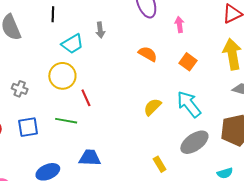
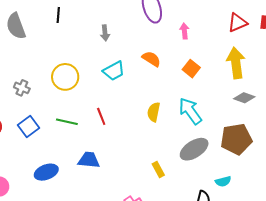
cyan trapezoid: (72, 44) -> (114, 71), moved
red line: (86, 98) -> (101, 116), moved
yellow semicircle: (152, 107) -> (154, 112), turned -36
blue square: (28, 127) -> (29, 127), turned -30

